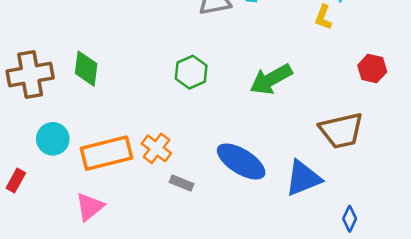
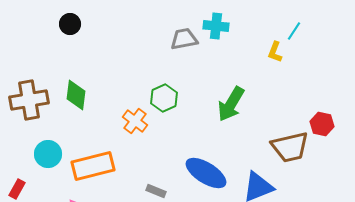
red hexagon: (372, 69) -> (322, 124), moved
green arrow: (271, 79) -> (231, 104), turned -30
orange cross: (156, 148) -> (135, 121), moved

